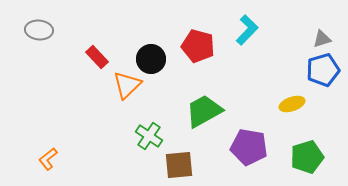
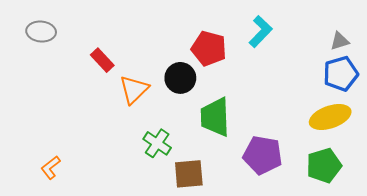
black circle: (151, 59) -> (180, 78), moved
yellow ellipse: (292, 104) -> (330, 117), moved, size x1.5
green trapezoid: (204, 111) -> (215, 117), turned -63

